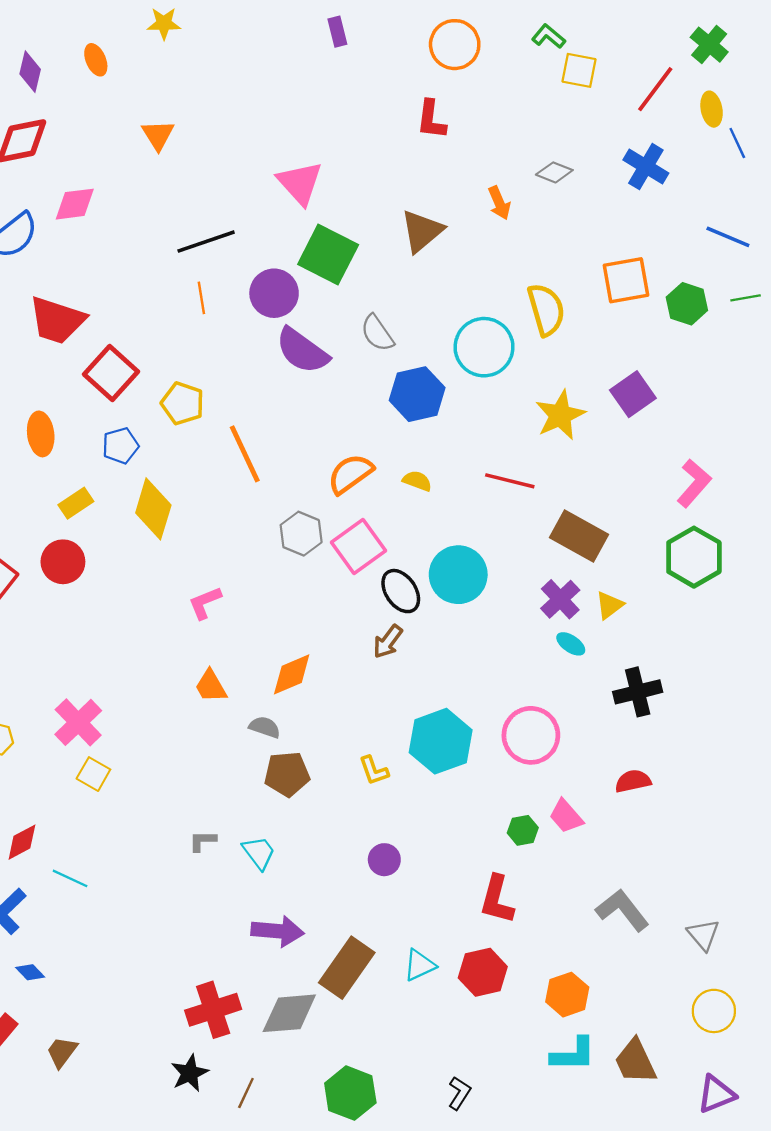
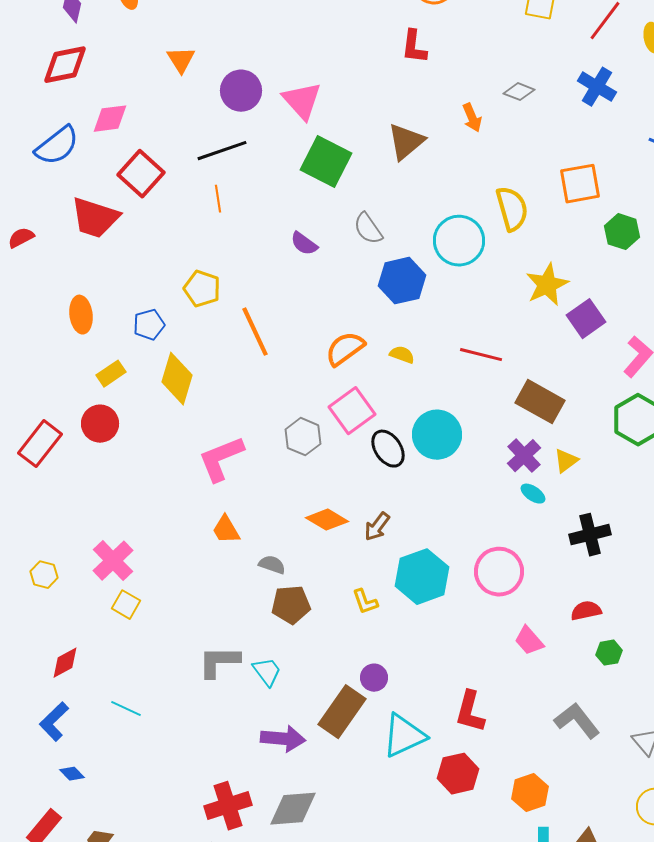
purple circle: (274, 293) -> (241, 91), moved
green hexagon: (687, 304) -> (622, 232), moved
purple semicircle: (302, 351) -> (304, 244), size x0.6
red square: (111, 373) -> (141, 174), moved
purple square: (633, 394) -> (586, 319), moved
yellow star: (560, 415) -> (547, 285), moved
gray hexagon: (301, 534) -> (303, 437), moved
pink L-shape: (205, 603) -> (221, 459), size x1.6
brown arrow: (388, 642) -> (377, 527), moved
orange diamond: (292, 674) -> (327, 520), moved, turned 54
green hexagon: (523, 830) -> (609, 653), moved
gray L-shape: (203, 841) -> (219, 662), size x1.8
cyan line: (70, 878) -> (126, 709), moved
cyan triangle: (419, 965) -> (404, 736), moved, size x1.6
brown rectangle: (347, 968) -> (342, 712), moved

